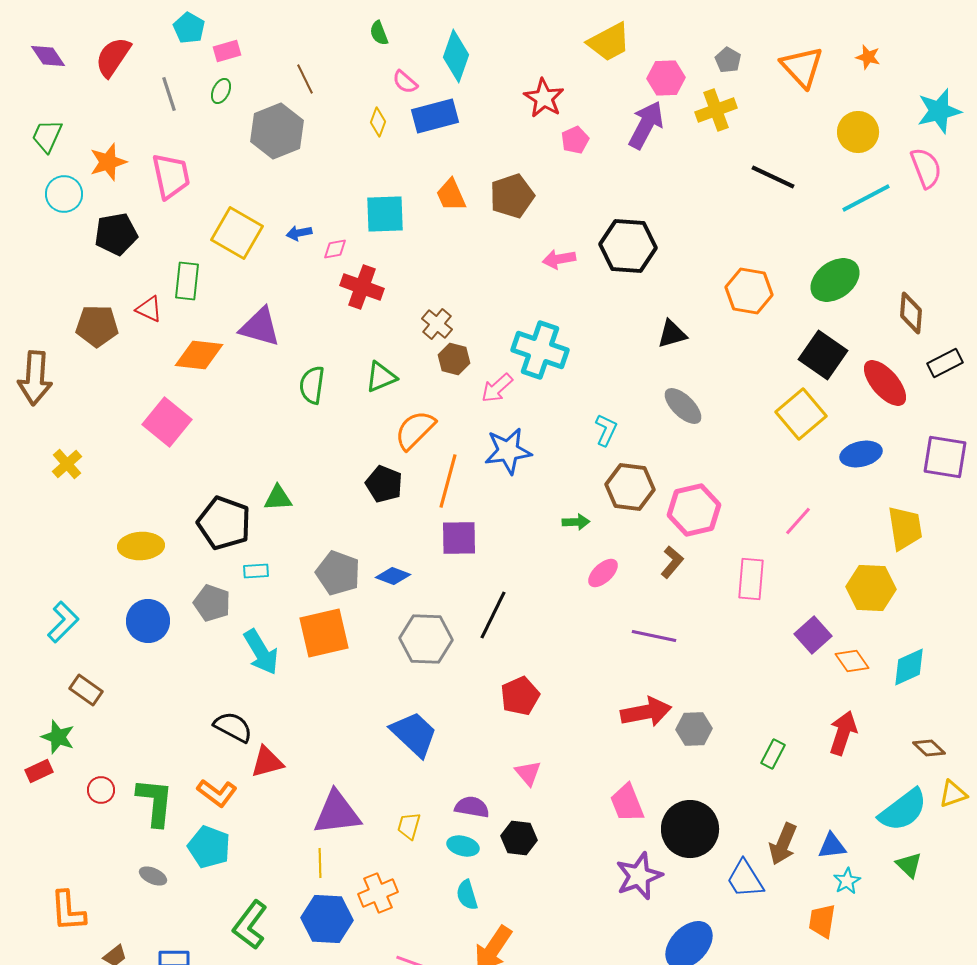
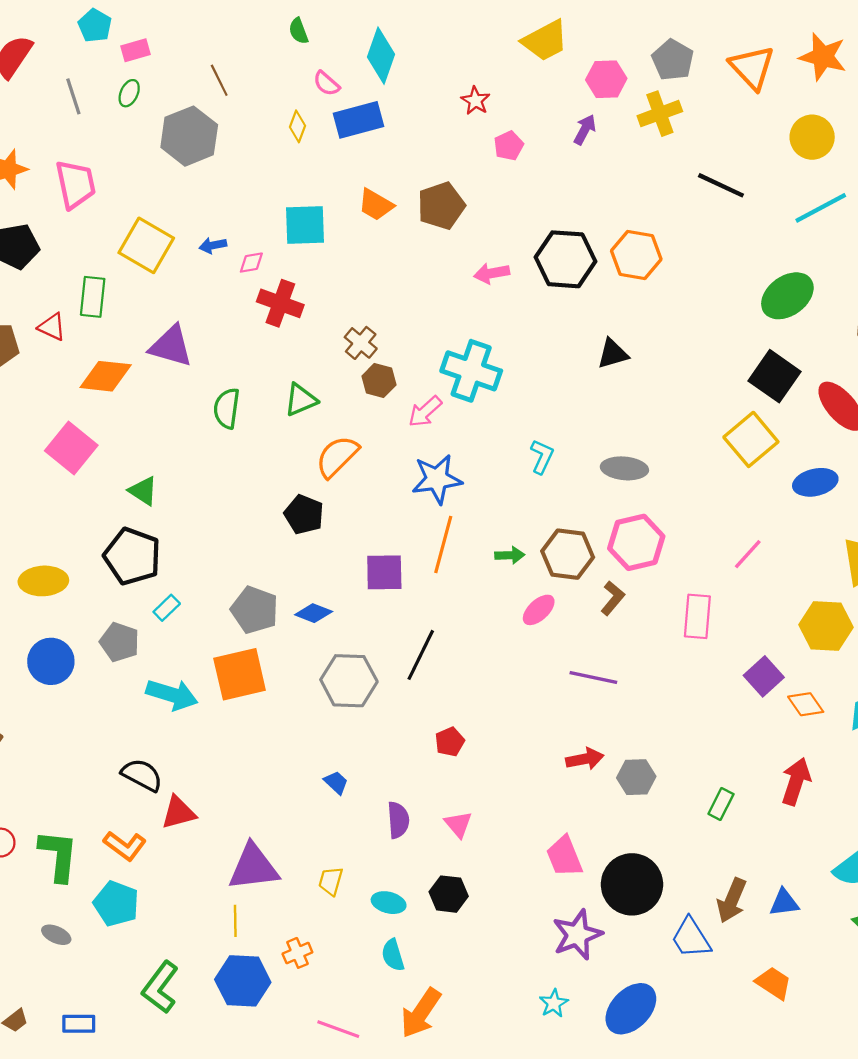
orange star: (868, 57) -> (823, 57), size x1.8
gray pentagon: (728, 60) -> (673, 60), size x1.5
red star: (544, 98) -> (475, 101), size x0.7
purple arrow: (646, 125) -> (585, 130), size x0.6
orange trapezoid: (451, 195) -> (376, 205), turned -36
orange hexagon: (749, 291) -> (636, 255), moved
gray ellipse: (683, 406) -> (624, 468), moved, turned -39
orange line: (448, 481) -> (443, 545), moved
brown hexagon: (630, 487) -> (568, 554), moved
green triangle: (278, 498) -> (143, 491), moved, turned 36
cyan rectangle: (256, 571) -> (167, 608), turned -40
cyan arrow: (261, 652) -> (172, 695), turned -42
red pentagon: (520, 696) -> (450, 742), size x0.7
red arrow: (646, 712) -> (585, 759), size x0.7
blue trapezoid: (414, 734) -> (336, 783), size x0.5
purple semicircle: (472, 807) -> (398, 820), moved, turned 76
cyan star: (847, 881) -> (554, 1003), moved
orange cross: (378, 893) -> (297, 953), size x0.7
orange trapezoid: (822, 921) -> (773, 983), turned 114

